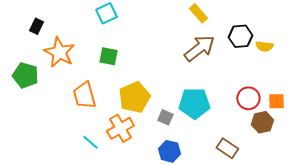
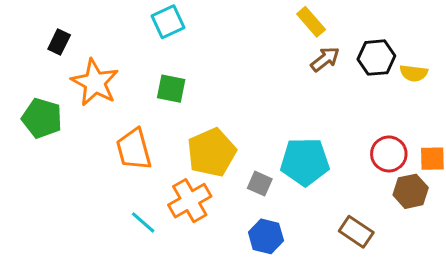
brown arrow: (199, 48) -> (325, 59), moved, size x0.6

